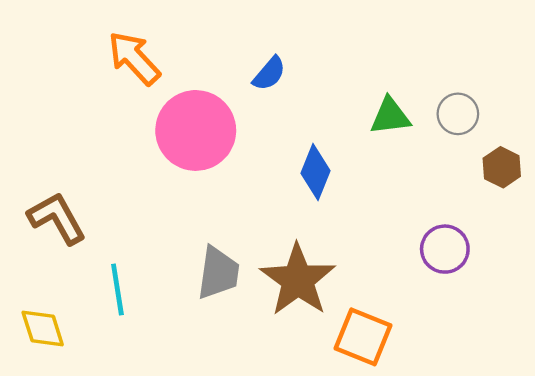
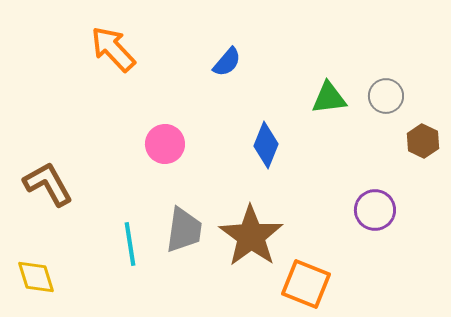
pink circle: (196, 130) -> (165, 144), moved, size x0.6
cyan line: (117, 289) -> (130, 244), moved

